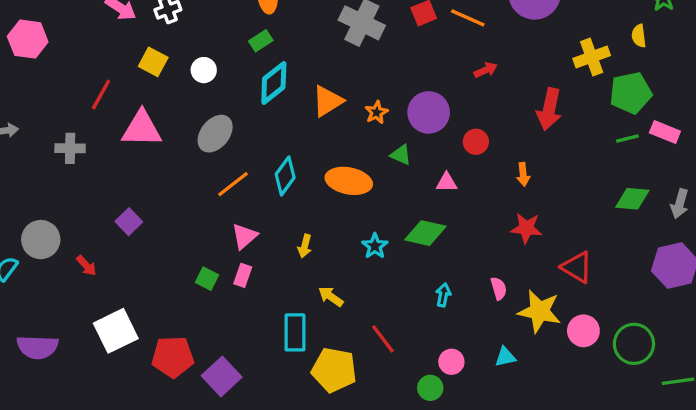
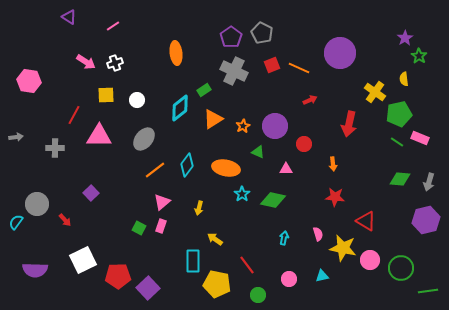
green rectangle: (261, 41) -> (204, 90), moved
yellow cross: (592, 57) -> (375, 92), turned -35
yellow square: (153, 62) -> (106, 95), turned -30
green line: (627, 138) -> (397, 142), turned 48
cyan star: (375, 246) -> (242, 194), moved
green circle: (430, 388) -> (258, 295), moved

